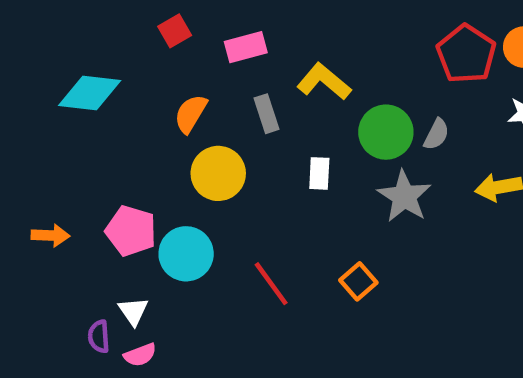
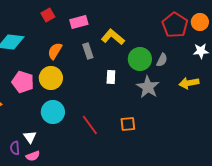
yellow circle: (218, 173) -> (51, 78), moved
pink pentagon: (131, 231) -> (23, 82), moved
orange square: (358, 281) -> (128, 124), turned 35

